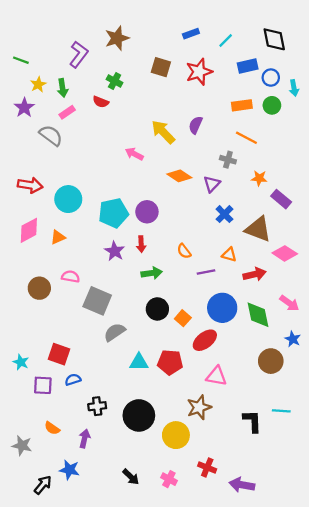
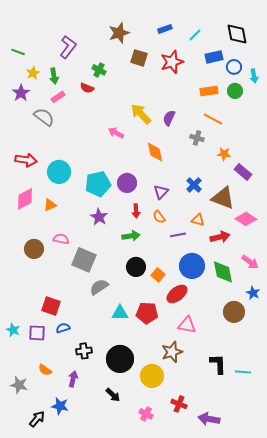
brown star: (117, 38) -> (119, 33), moved
purple semicircle: (196, 125) -> (169, 118), moved
orange diamond: (179, 176) -> (155, 152), turned 45
purple triangle: (212, 184) -> (161, 192), moved
red arrow: (141, 244) -> (136, 211), moved
cyan star: (21, 362) -> (13, 330), moved
cyan line: (281, 411) -> (243, 372), moved
black arrow: (131, 477) -> (113, 395), moved

